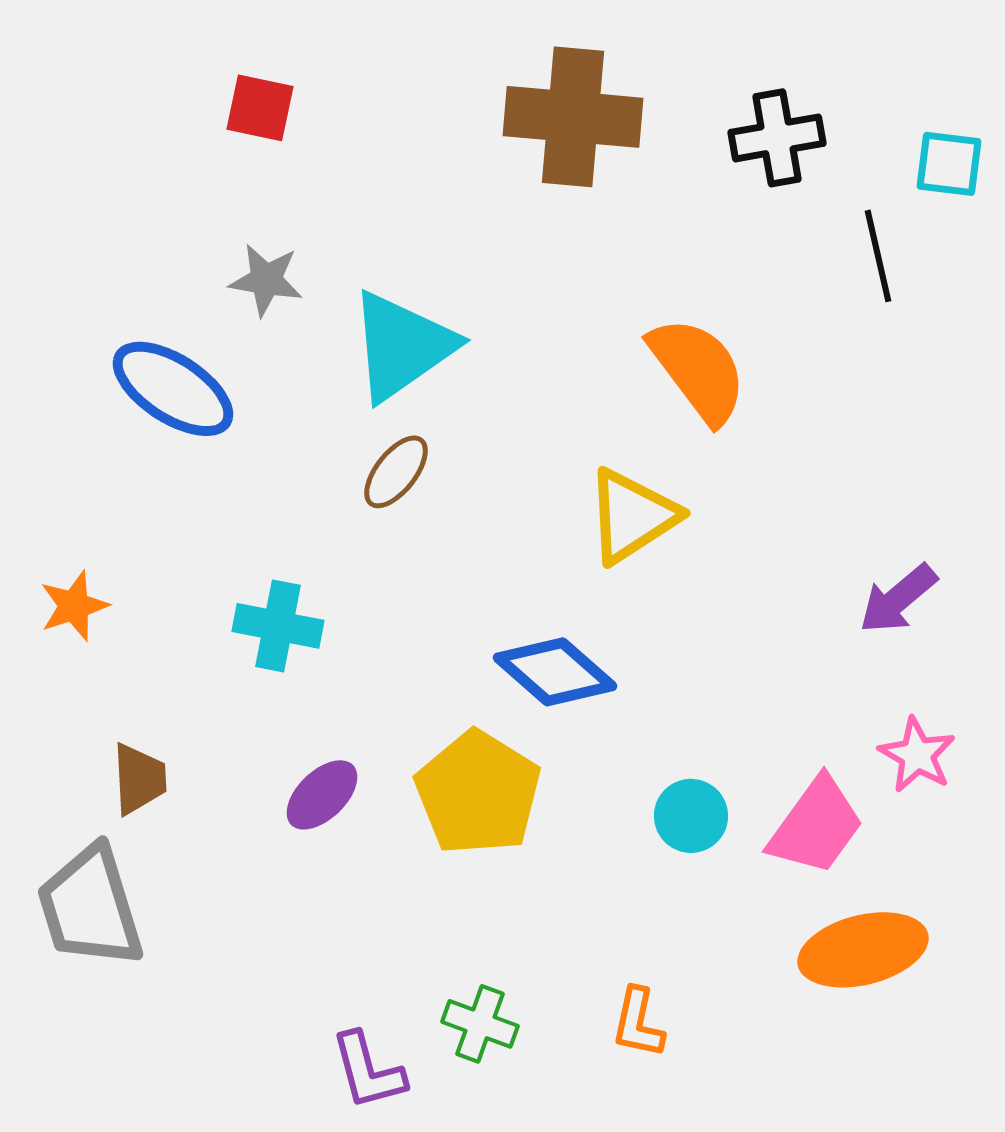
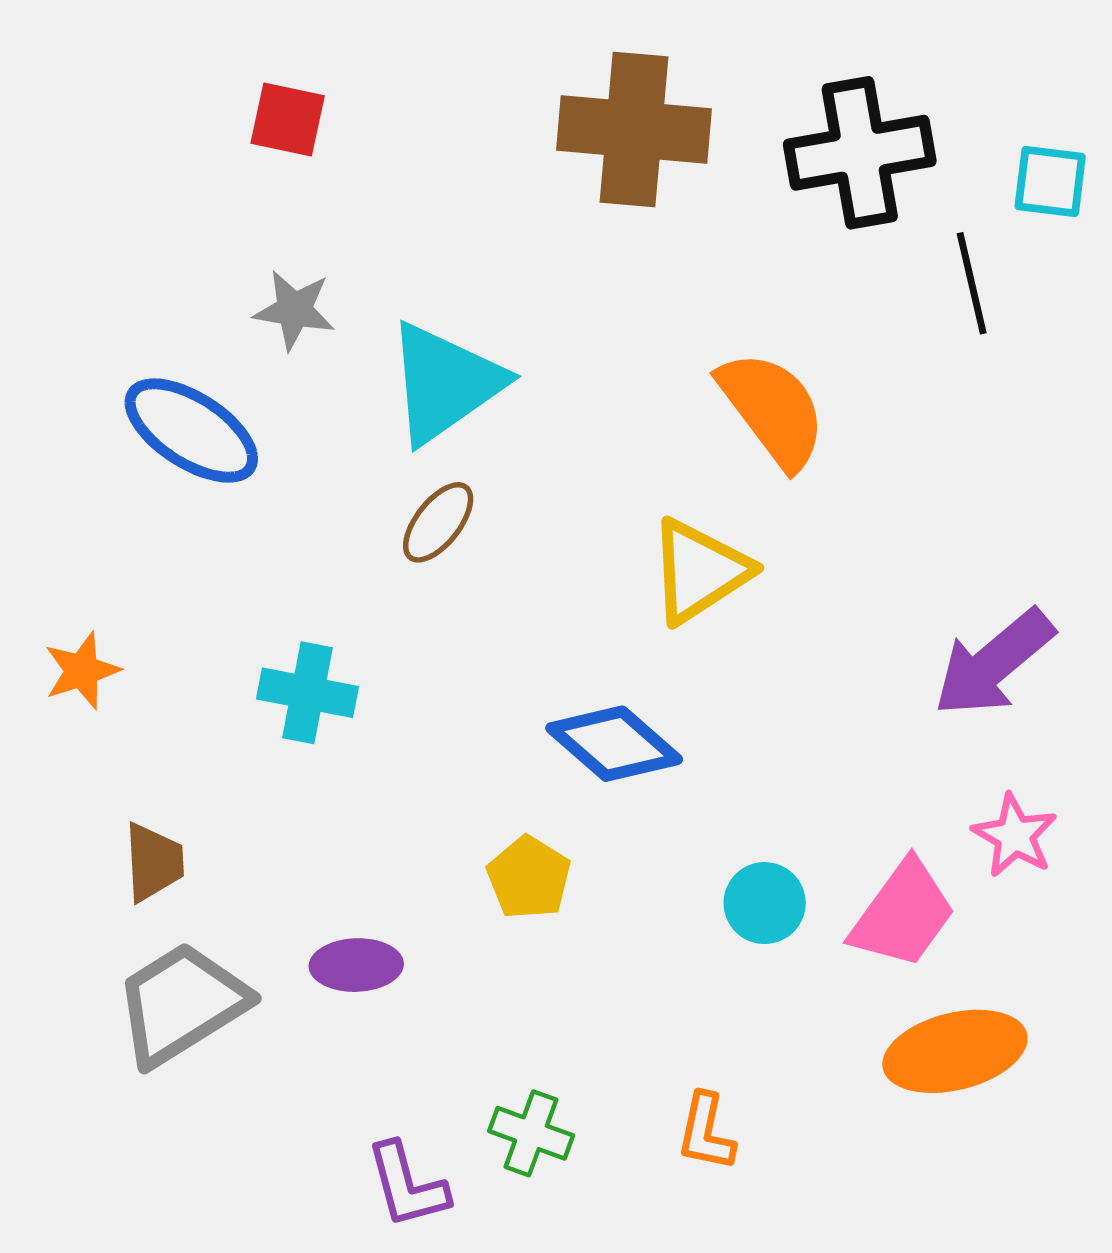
black cross: (777, 138) -> (860, 153), size x1.4
purple arrow: (898, 599) -> (994, 663), size x1.4
yellow pentagon: (478, 793) -> (529, 878), size x0.6
purple ellipse: (322, 795) -> (356, 965), moved, turned 42
gray trapezoid: (90, 907) -> (181, 1004), moved, turned 75

